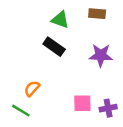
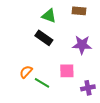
pink square: (82, 103) -> (67, 71), moved
green line: (21, 111) -> (42, 83), moved

